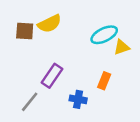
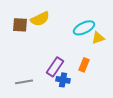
purple rectangle: (52, 76) -> (55, 67), moved
gray line: (30, 102) -> (24, 82), turned 42

